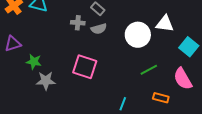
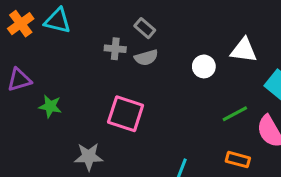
white circle: (138, 35) -> (204, 66), size x0.6
green line: (149, 70) -> (235, 114), moved
gray star: (46, 81) -> (89, 157), moved

